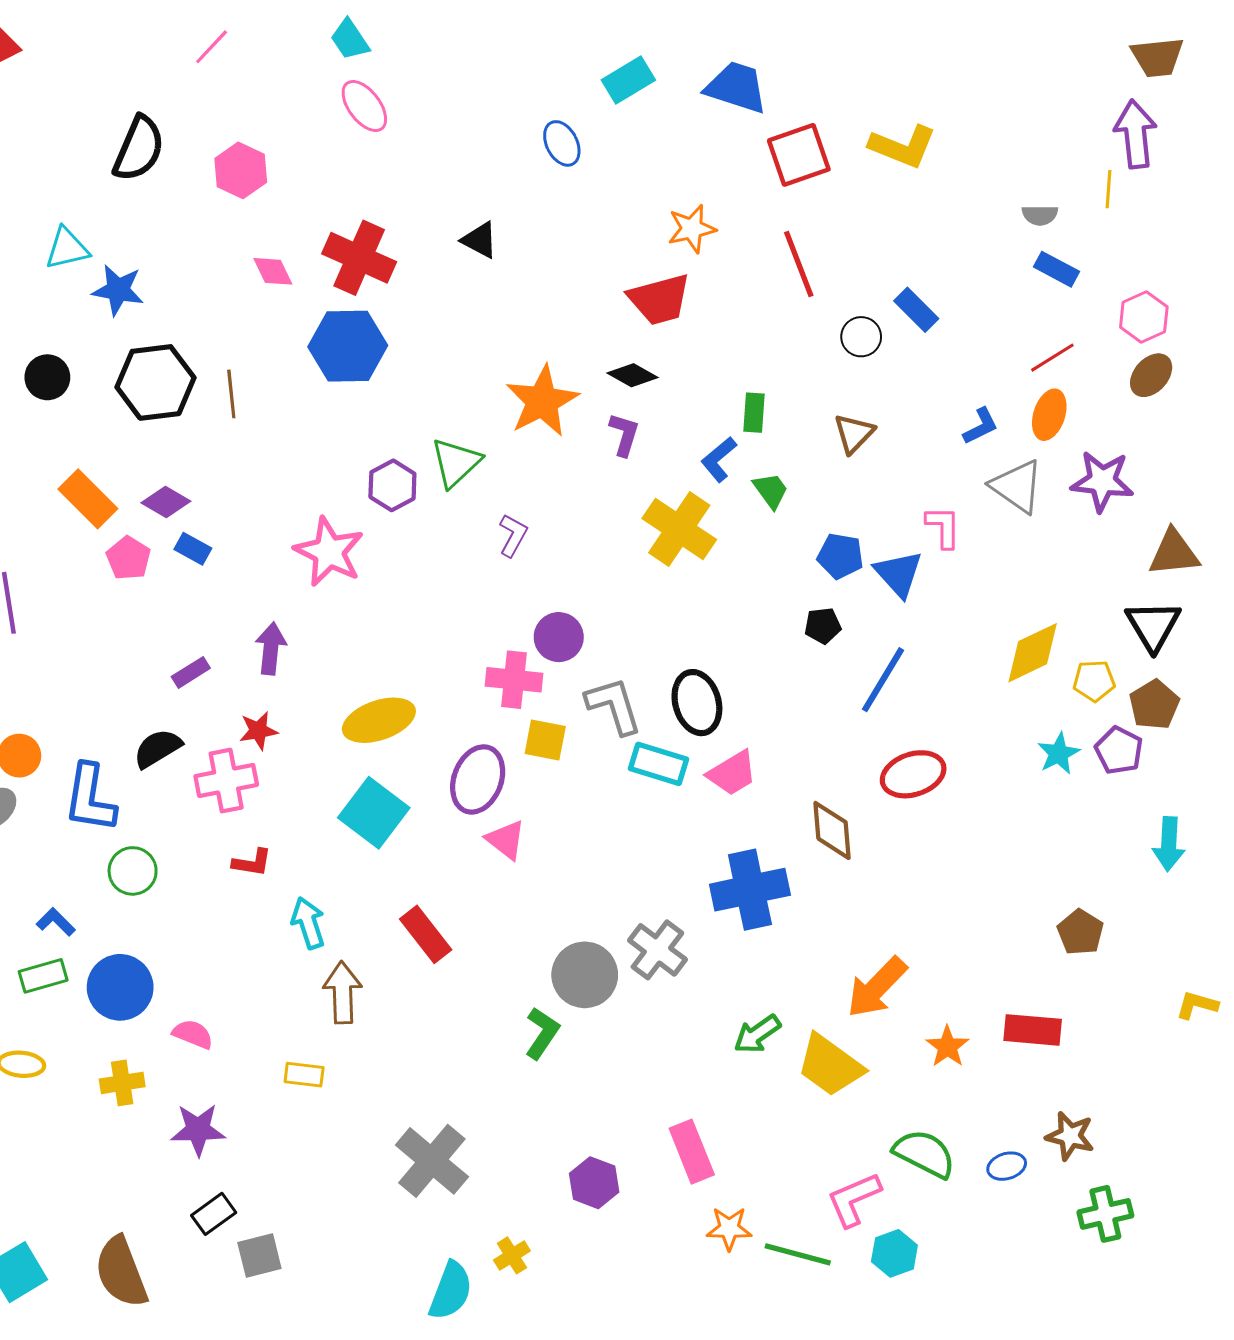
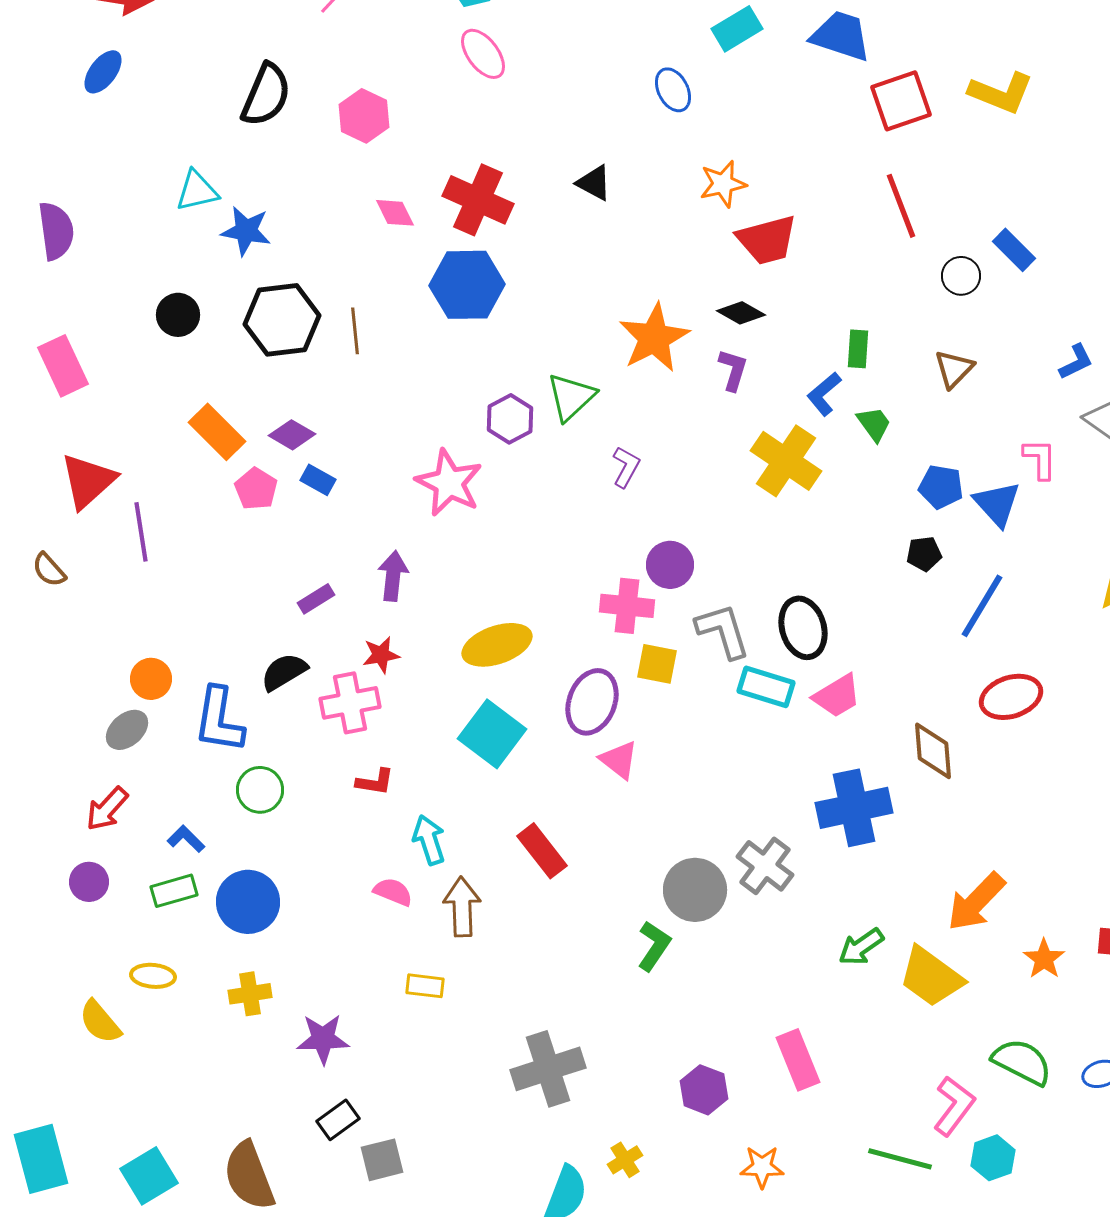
orange star: (692, 229) -> (723, 184), moved
pink semicircle: (193, 1034) -> (393, 892), moved
gray cross: (432, 1161) -> (548, 1069), turned 32
pink L-shape: (854, 1199) -> (954, 1106), turned 150
orange star: (729, 1228) -> (762, 1167), moved

